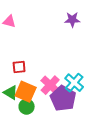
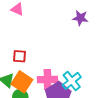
pink cross: (50, 85) -> (47, 79), turned 36

